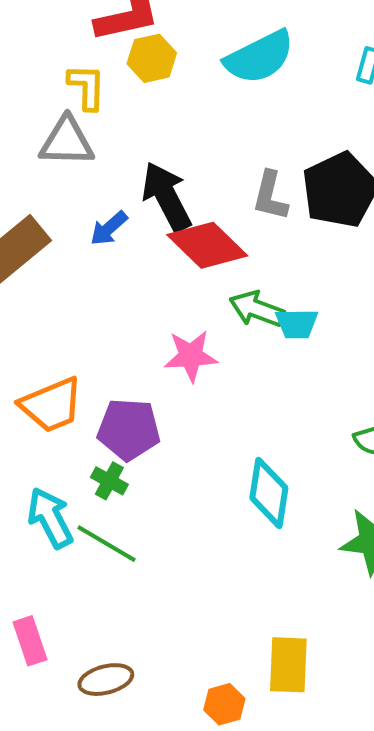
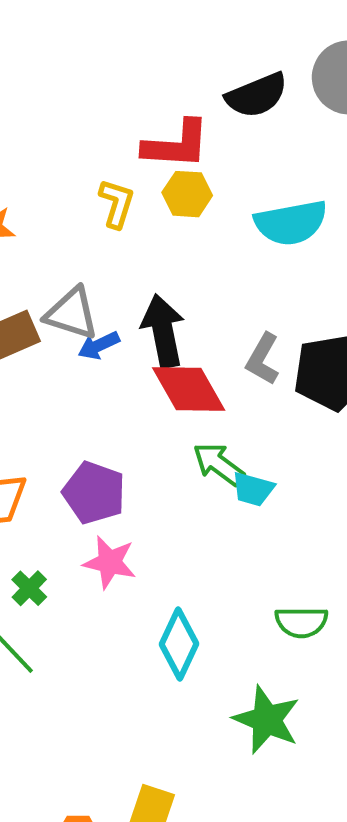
gray triangle: (67, 141) -> (72, 313), moved
pink star: (191, 356) -> (110, 562), moved
purple pentagon: (129, 429) -> (94, 493), moved

